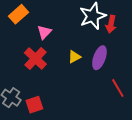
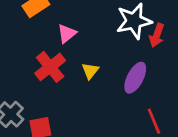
yellow triangle: (74, 57) -> (90, 71), moved, turned -32

